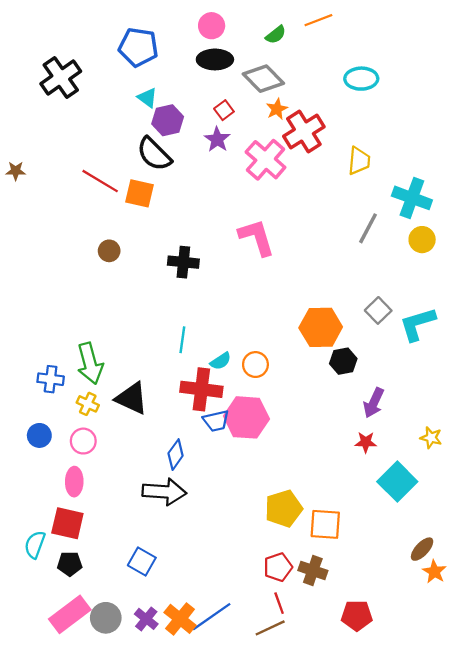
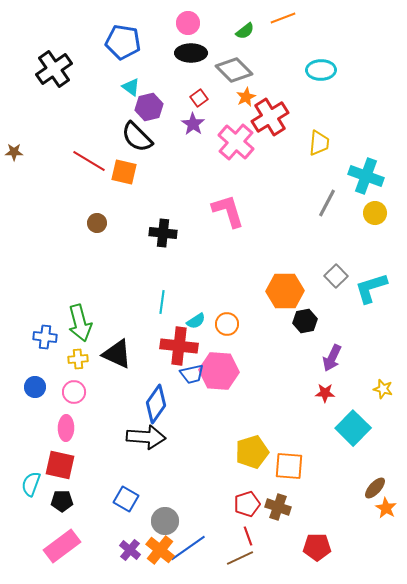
yellow cross: (88, 404) -> (78, 359), turned -30
blue diamond: (176, 455) -> (156, 404), size x1.4
gray circle: (106, 618) -> (165, 521), moved

